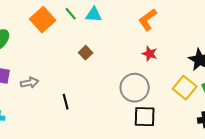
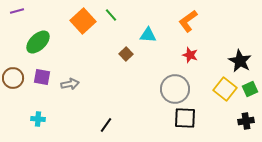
cyan triangle: (94, 15) -> (148, 35), moved
black line: (66, 102) -> (106, 125), moved, turned 49

